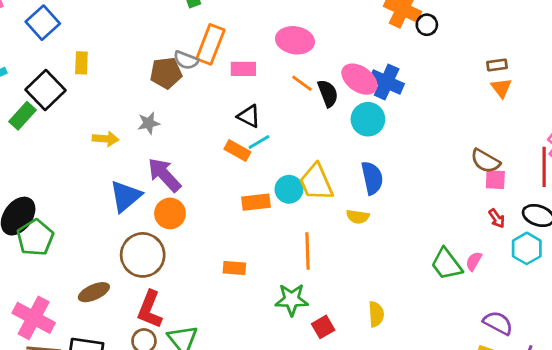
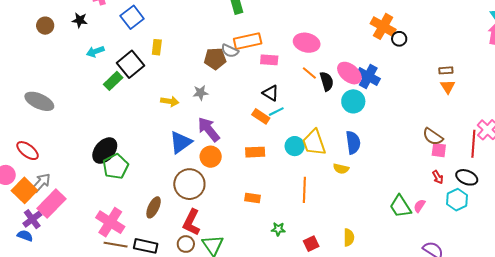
orange rectangle: (210, 44) -> (248, 41), turned 52
orange rectangle: (256, 202) -> (255, 152), moved
brown ellipse: (94, 292) -> (154, 207), turned -45
green star: (292, 300) -> (278, 229), moved, size x0.6

